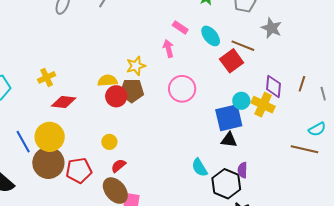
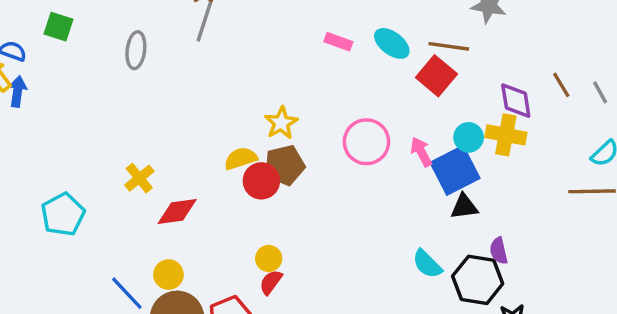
pink arrow: (168, 48) -> (421, 152), moved
brown line: (302, 84) -> (561, 85), turned -35
yellow circle: (50, 137) -> (168, 275), size x0.6
red semicircle: (118, 166) -> (271, 282), moved

